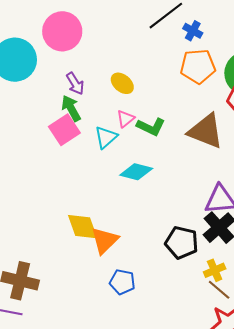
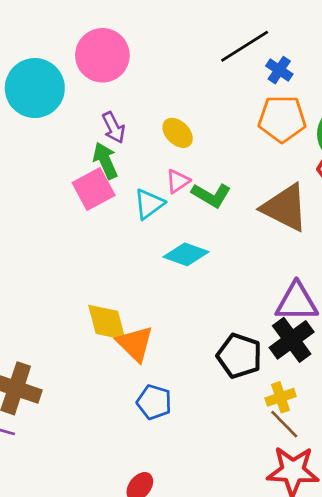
orange triangle: (105, 240) -> (135, 344), turned -36

